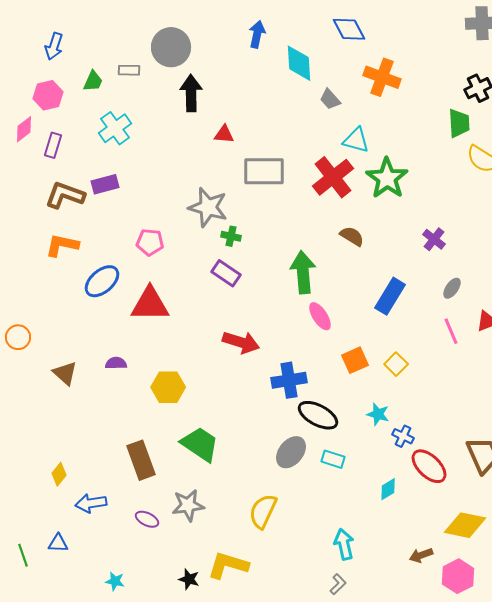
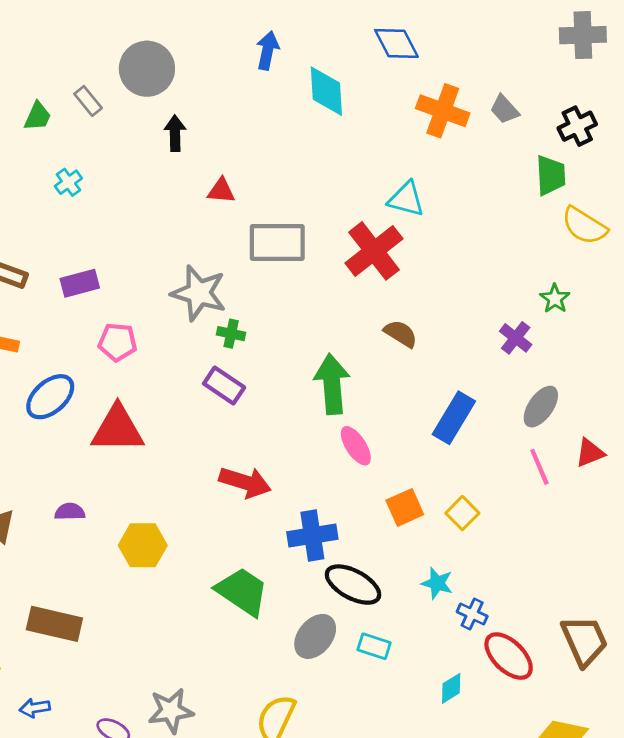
gray rectangle: (129, 70) -> (88, 101), turned 50
black arrow: (191, 93) -> (175, 133), size x0.7
gray trapezoid: (330, 99) -> (504, 109), moved
cyan cross: (115, 128) -> (68, 182), size x0.6
green star: (387, 178) -> (555, 299), moved, size x0.5
purple rectangle: (105, 184) -> (80, 283), moved
gray ellipse: (452, 288) -> (541, 407), size x1.4
green trapezoid: (200, 444) -> (242, 592), moved
brown rectangle: (141, 460) -> (54, 624), moved, turned -57
blue arrow: (91, 503) -> (35, 708), size x0.7

